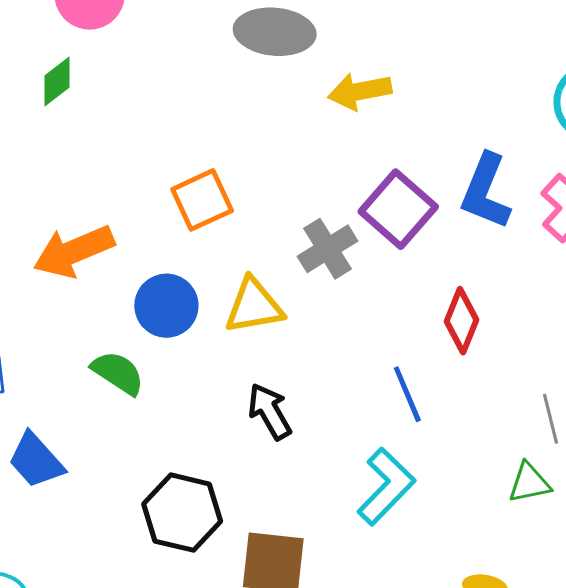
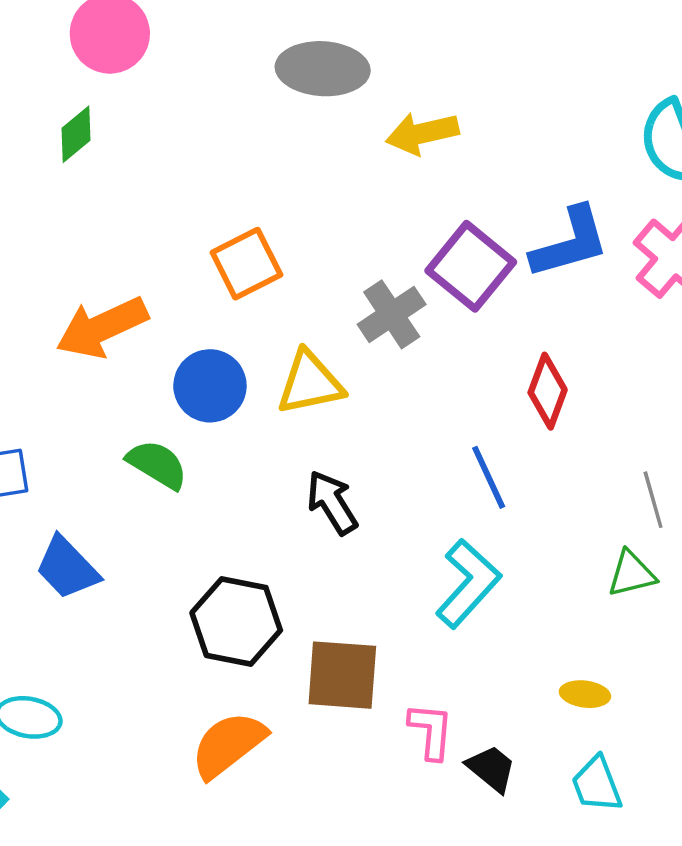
blue L-shape: (486, 191) -> (570, 243), turned -126

